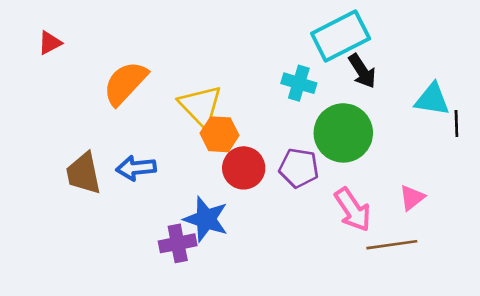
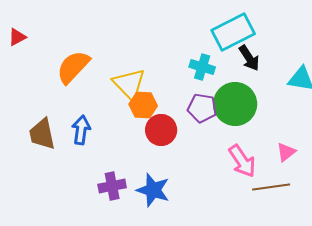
blue arrow: (136, 168) -> (81, 130), turned 104
purple pentagon: (299, 168) -> (202, 108), moved
blue star: (206, 219) -> (153, 190), moved

